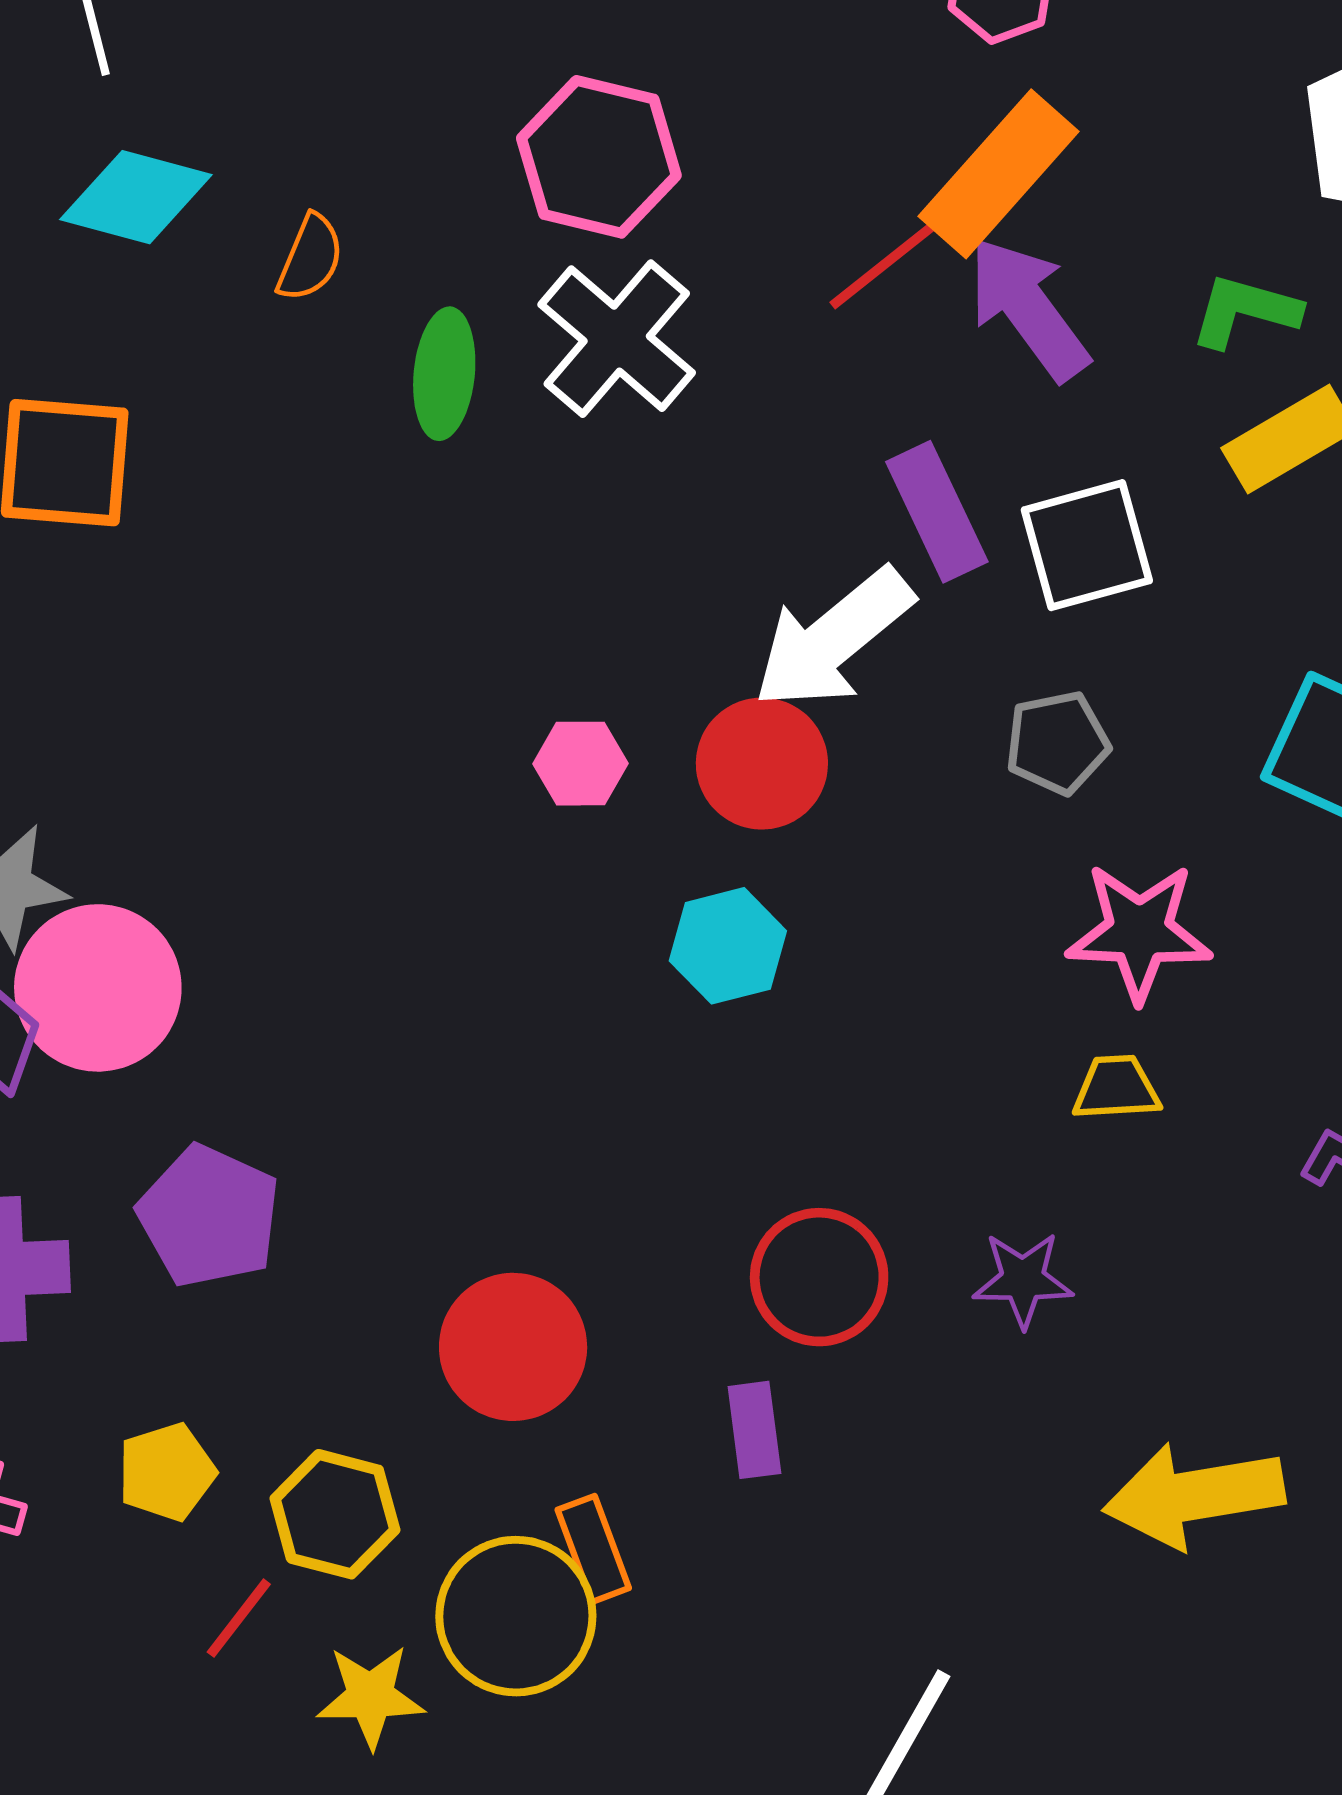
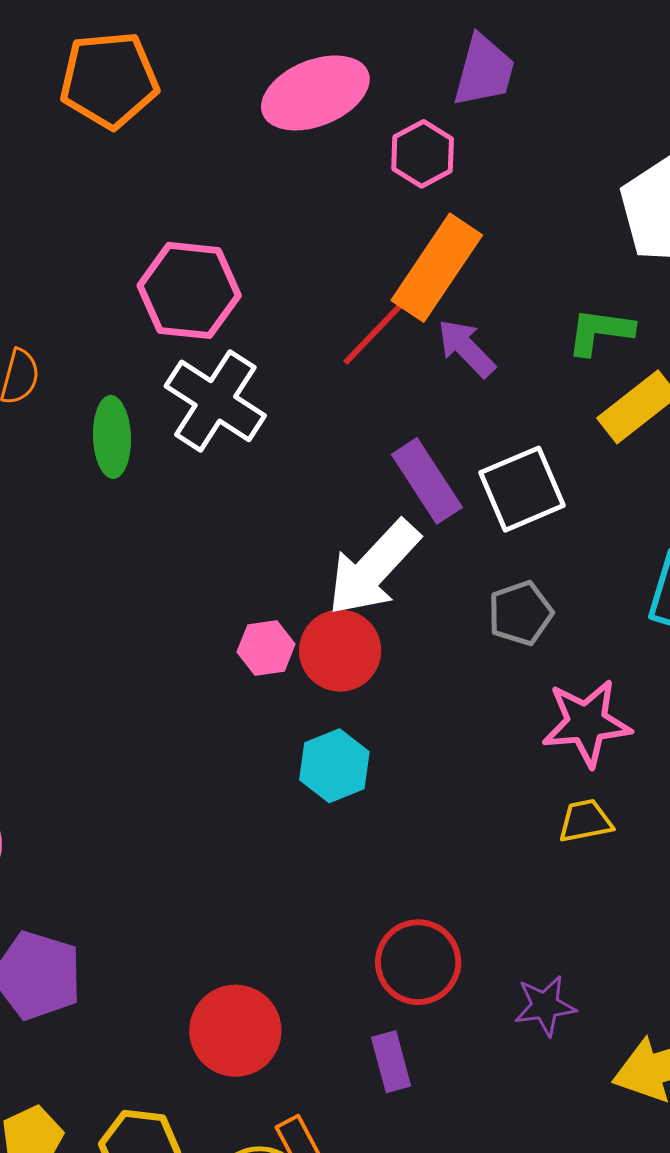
purple arrow: (1028, 309) -> (466, 348), size x0.7
pink hexagon: (581, 764) -> (266, 648), moved
purple star: (1023, 1280) -> (545, 1006), moved

